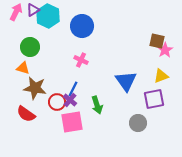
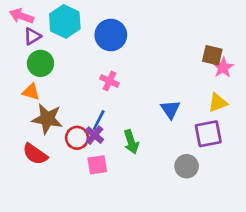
purple triangle: (33, 10) -> (32, 36), moved
pink arrow: (16, 12) -> (22, 16), turned -96
blue triangle: (126, 81) -> (170, 109), size x0.7
pink square: (72, 122) -> (97, 165), size x0.7

